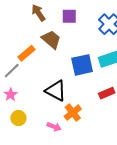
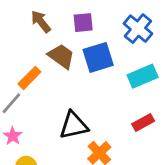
blue square: (82, 65) -> (98, 57), moved
black triangle: (56, 91) -> (74, 125), turned -35

